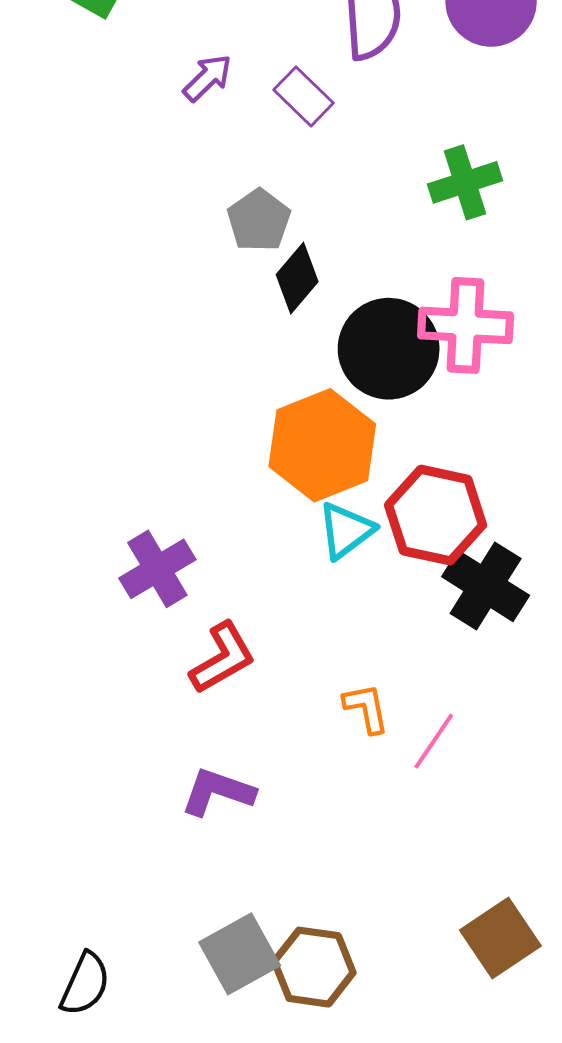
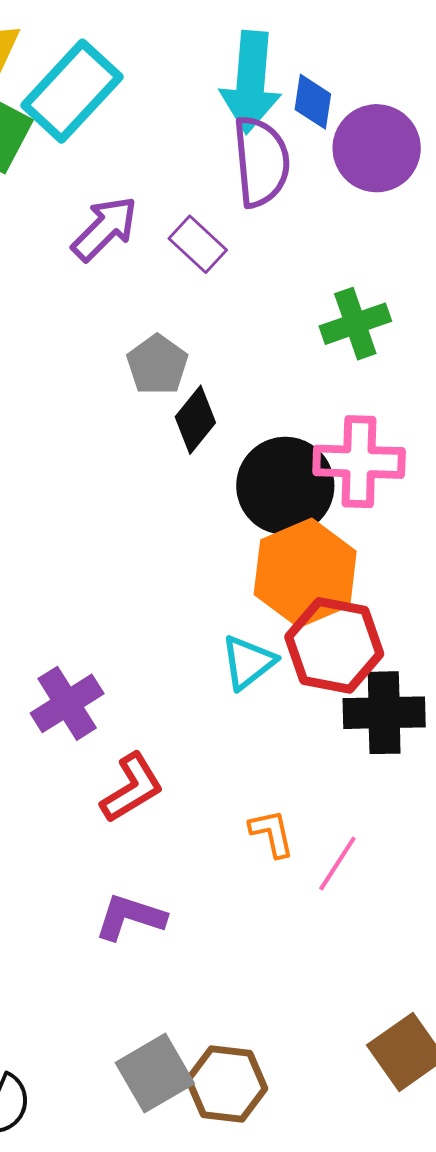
purple arrow: (207, 78) -> (105, 229), size x1.4
orange hexagon: (322, 445) -> (305, 573), moved
black cross: (486, 586) -> (384, 713), turned -32

